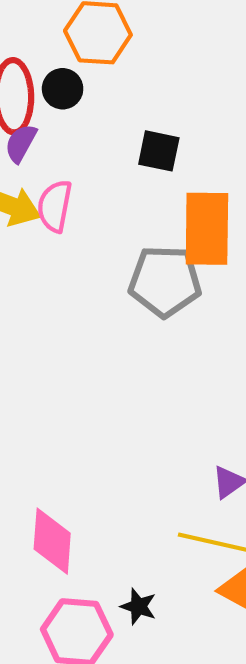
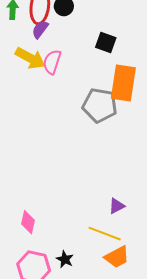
pink diamond: (52, 541) -> (28, 222), size x0.7

